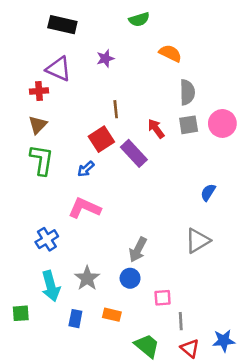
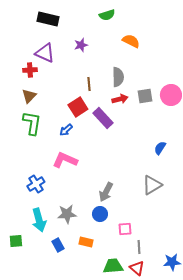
gray semicircle: (187, 92) -> (118, 77), moved
red arrow: (156, 129) -> (120, 99), turned 112
gray star: (87, 278) -> (67, 214), turned 30
blue rectangle: (75, 319) -> (58, 245), turned -40
green trapezoid: (147, 346) -> (113, 266), turned -45
red triangle: (190, 348) -> (137, 268), moved

